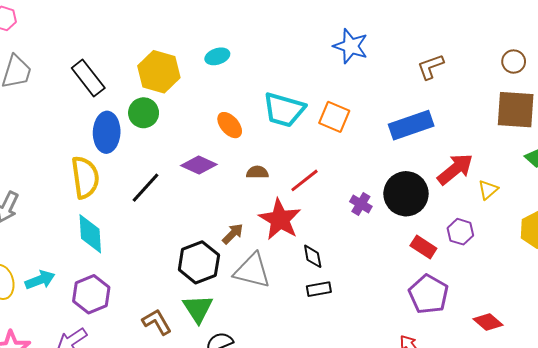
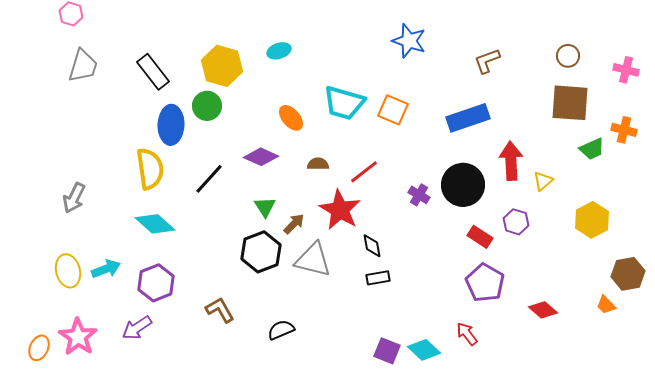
red arrow: (455, 169) -> (511, 161), turned -54
cyan diamond: (90, 234) -> (155, 224), turned -45
green triangle: (198, 309) -> (265, 207), moved, size x0.7

